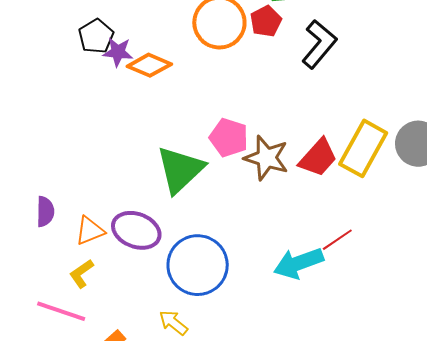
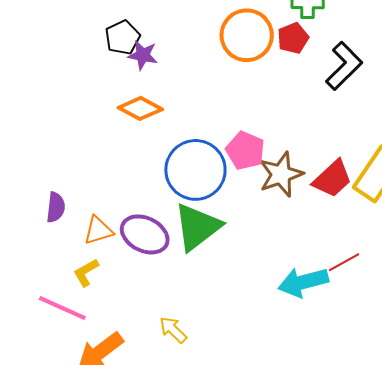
orange diamond: (149, 65) -> (140, 108), moved
brown star: (266, 158) -> (281, 174), turned 30
green triangle: (180, 170) -> (197, 227), moved
blue circle: (198, 265) -> (195, 170), moved

